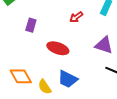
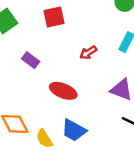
purple rectangle: (31, 25) -> (31, 60), turned -72

